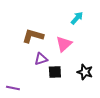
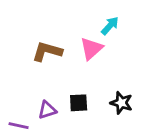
pink triangle: (64, 44) -> (91, 49), moved
purple triangle: (41, 59) -> (47, 110), moved

